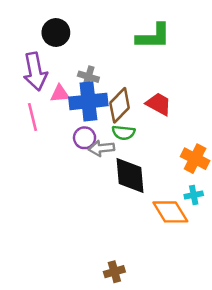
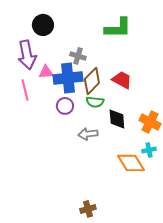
gray cross: (88, 77) -> (78, 56), moved
gray arrow: (101, 148) -> (88, 134), moved
black diamond: (130, 176) -> (117, 119), moved, size x0.7

